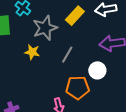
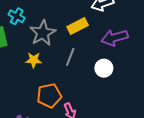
yellow rectangle: (75, 16) -> (78, 26), moved, turned 30
orange pentagon: (78, 88) -> (49, 96), moved

